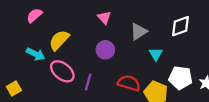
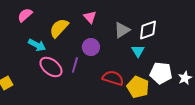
white diamond: (181, 26) -> (148, 30), moved
yellow semicircle: (59, 40) -> (59, 28), moved
cyan arrow: (35, 54) -> (37, 45), moved
purple line: (88, 82) -> (75, 65), moved

